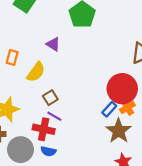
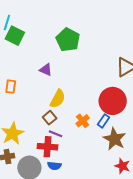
yellow semicircle: (36, 72) -> (58, 99), moved
orange cross: (127, 107) -> (83, 121), moved

